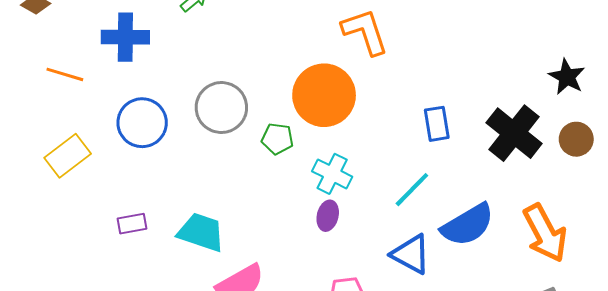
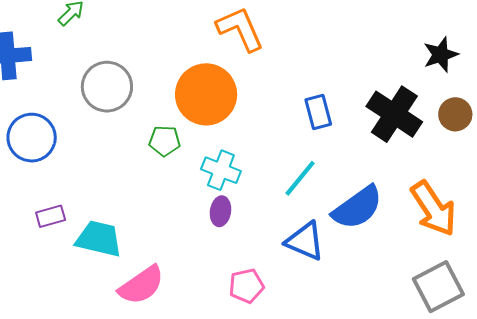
black star: (567, 77) -> (441, 55), turned 30
gray circle: (221, 108) -> (107, 87), moved
purple rectangle: (132, 224) -> (51, 216), moved

